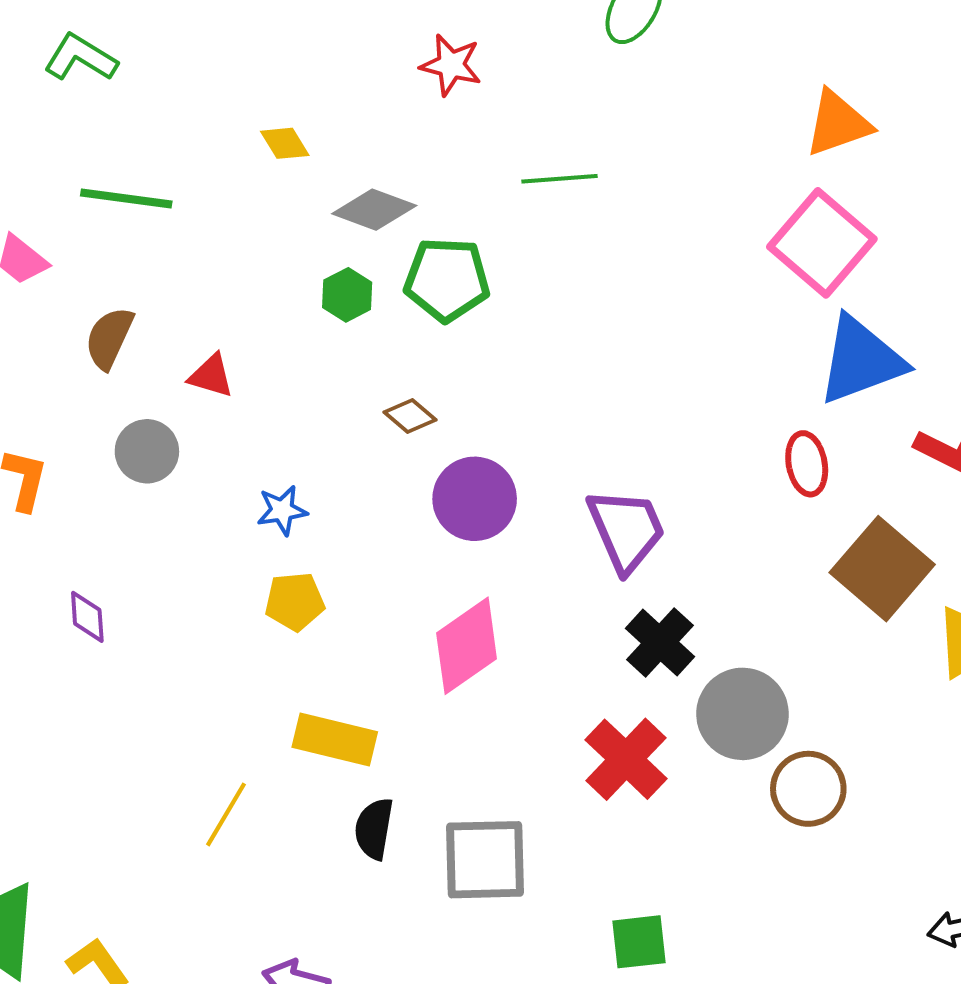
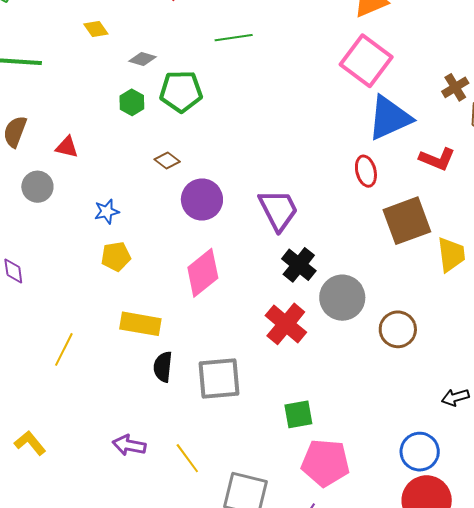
gray diamond: (374, 210) -> (143, 59), size x0.7
brown square: (882, 569) -> (407, 221), turned 33
brown circle: (808, 789) -> (398, 329), moved
yellow line: (226, 814) -> (64, 349), moved

